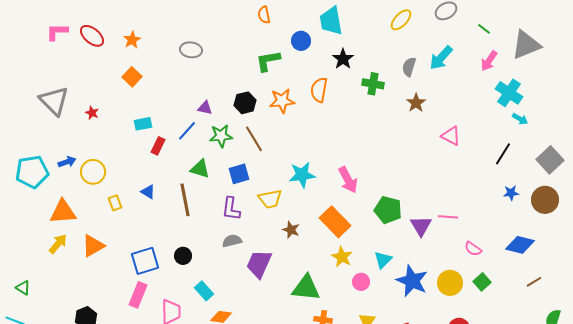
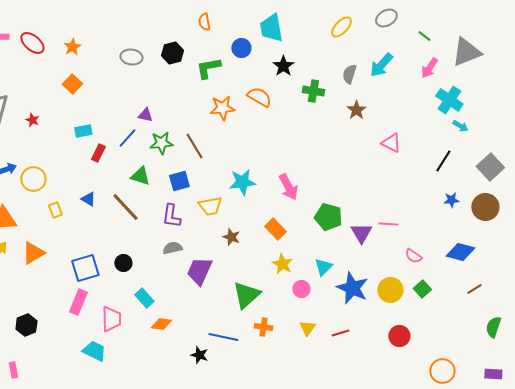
orange semicircle: (319, 90) -> (259, 97), turned 110
black hexagon: (245, 103) -> (172, 53), moved
brown line: (185, 200) -> (125, 207), turned -32
orange rectangle: (335, 222) -> (275, 229), size x0.7
green triangle: (306, 288) -> (246, 295), turned -48

